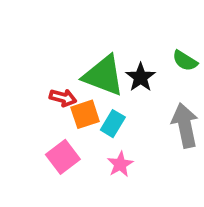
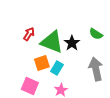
red arrow: (63, 98) -> (29, 34), moved, turned -72
pink square: (63, 157) -> (30, 86), turned -30

